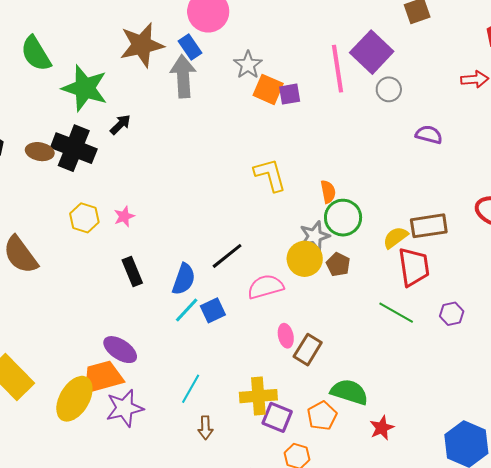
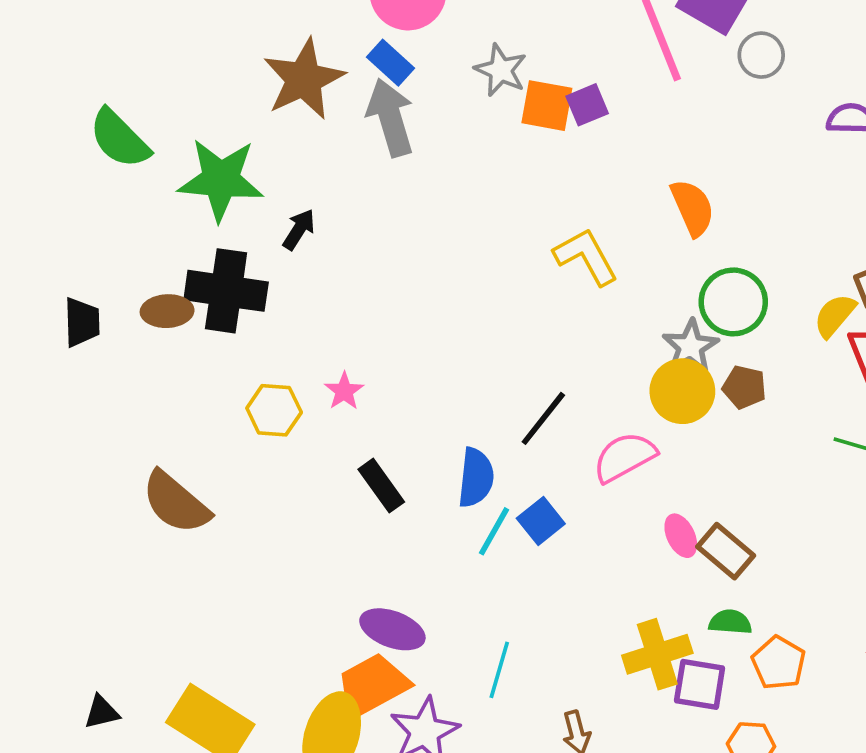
orange semicircle: (328, 192) -> (692, 208), moved, size x1.4
brown rectangle: (308, 350) -> (726, 551), turned -68
cyan line: (191, 389) -> (499, 670), moved
green semicircle: (349, 392) -> (730, 622), moved, size x0.6

